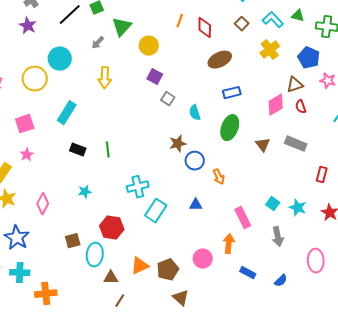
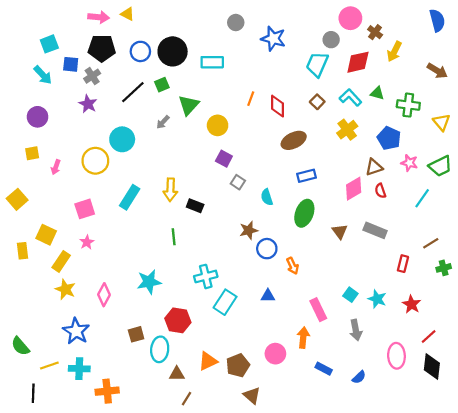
yellow arrow: (105, 78) -> (170, 190), moved
black rectangle: (78, 150) -> (195, 206), moved
cyan star: (85, 192) -> (149, 282), size x1.6

